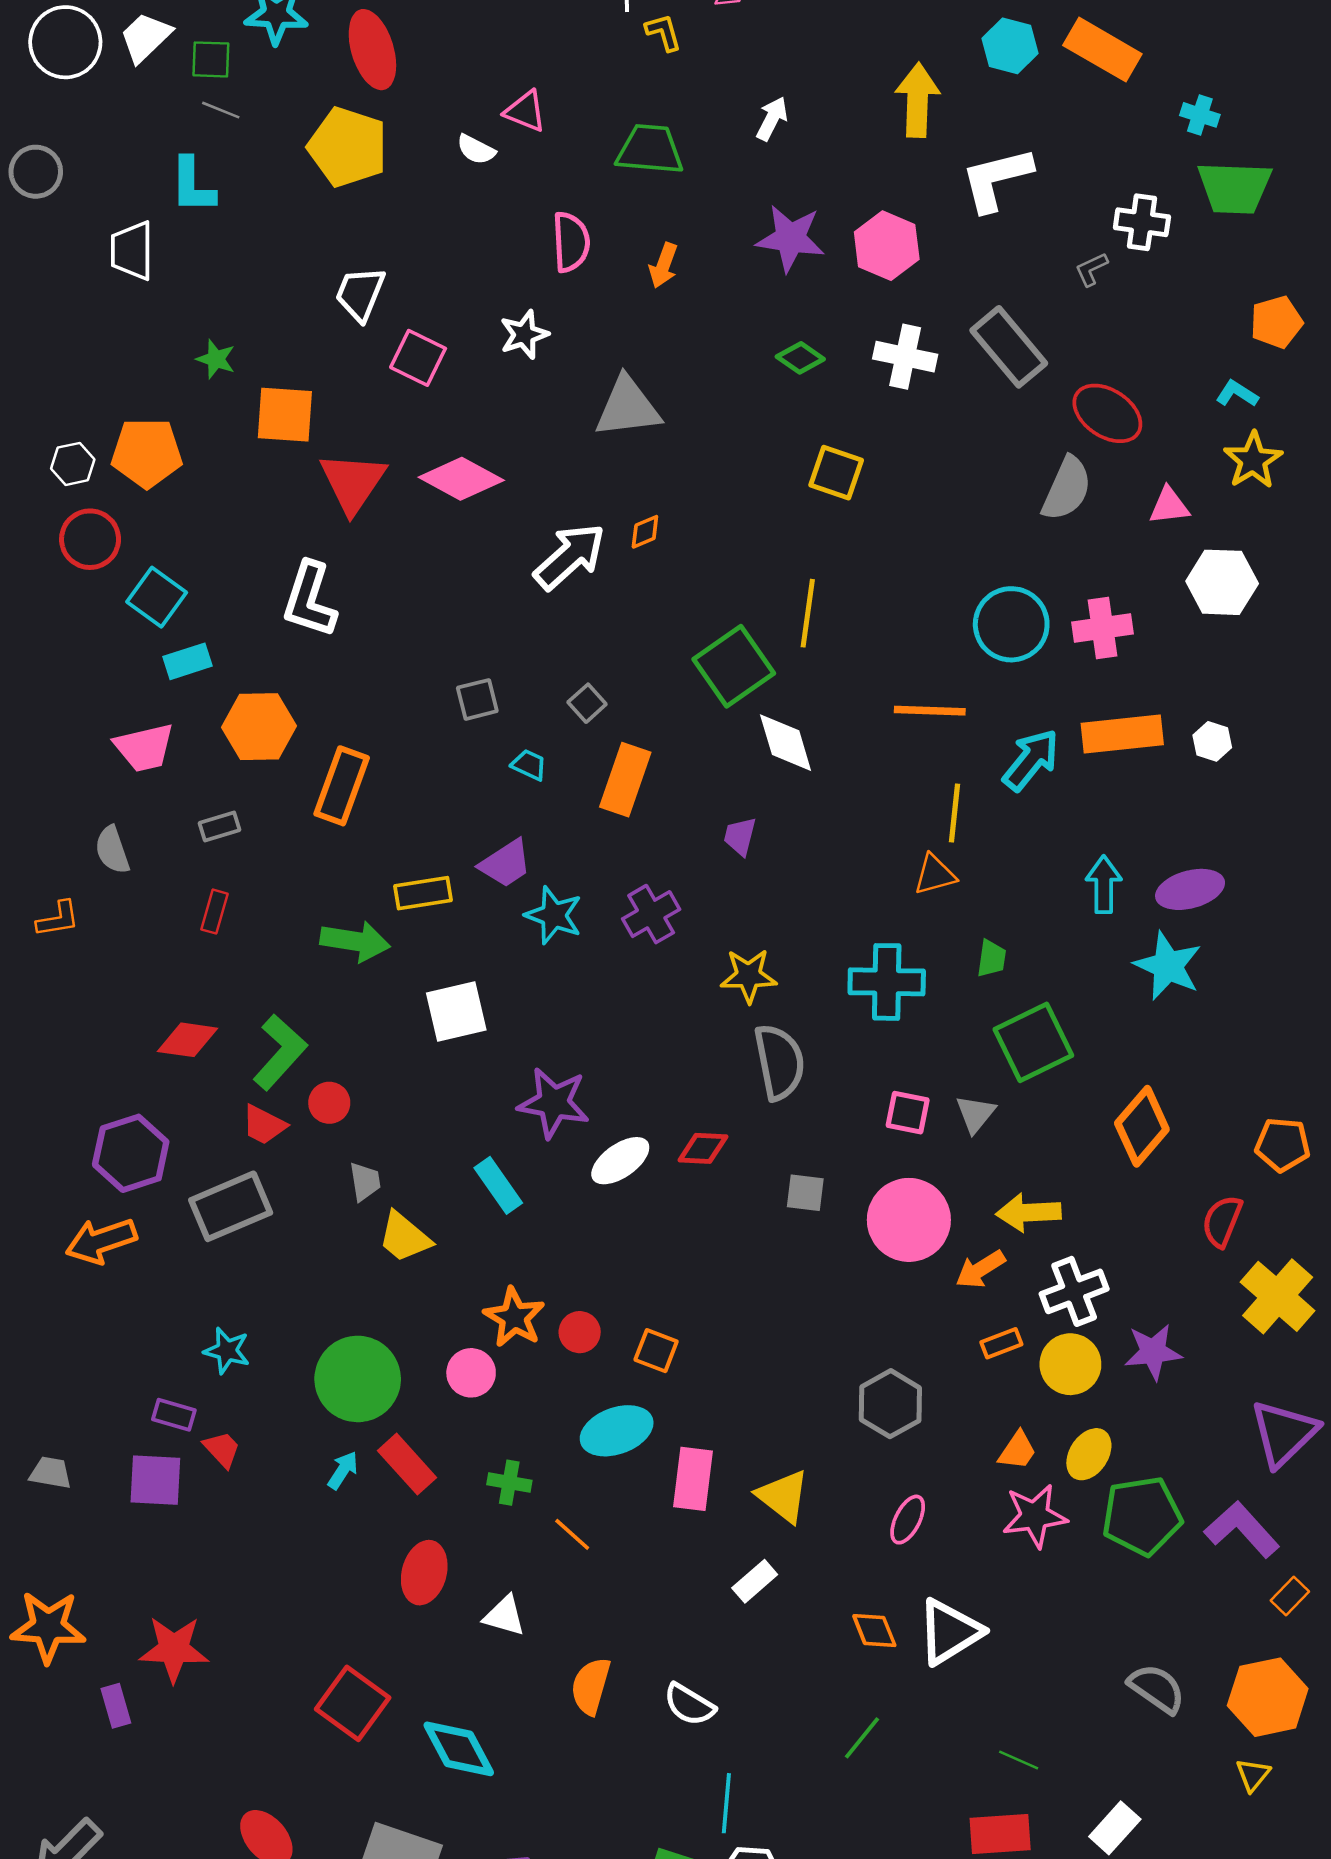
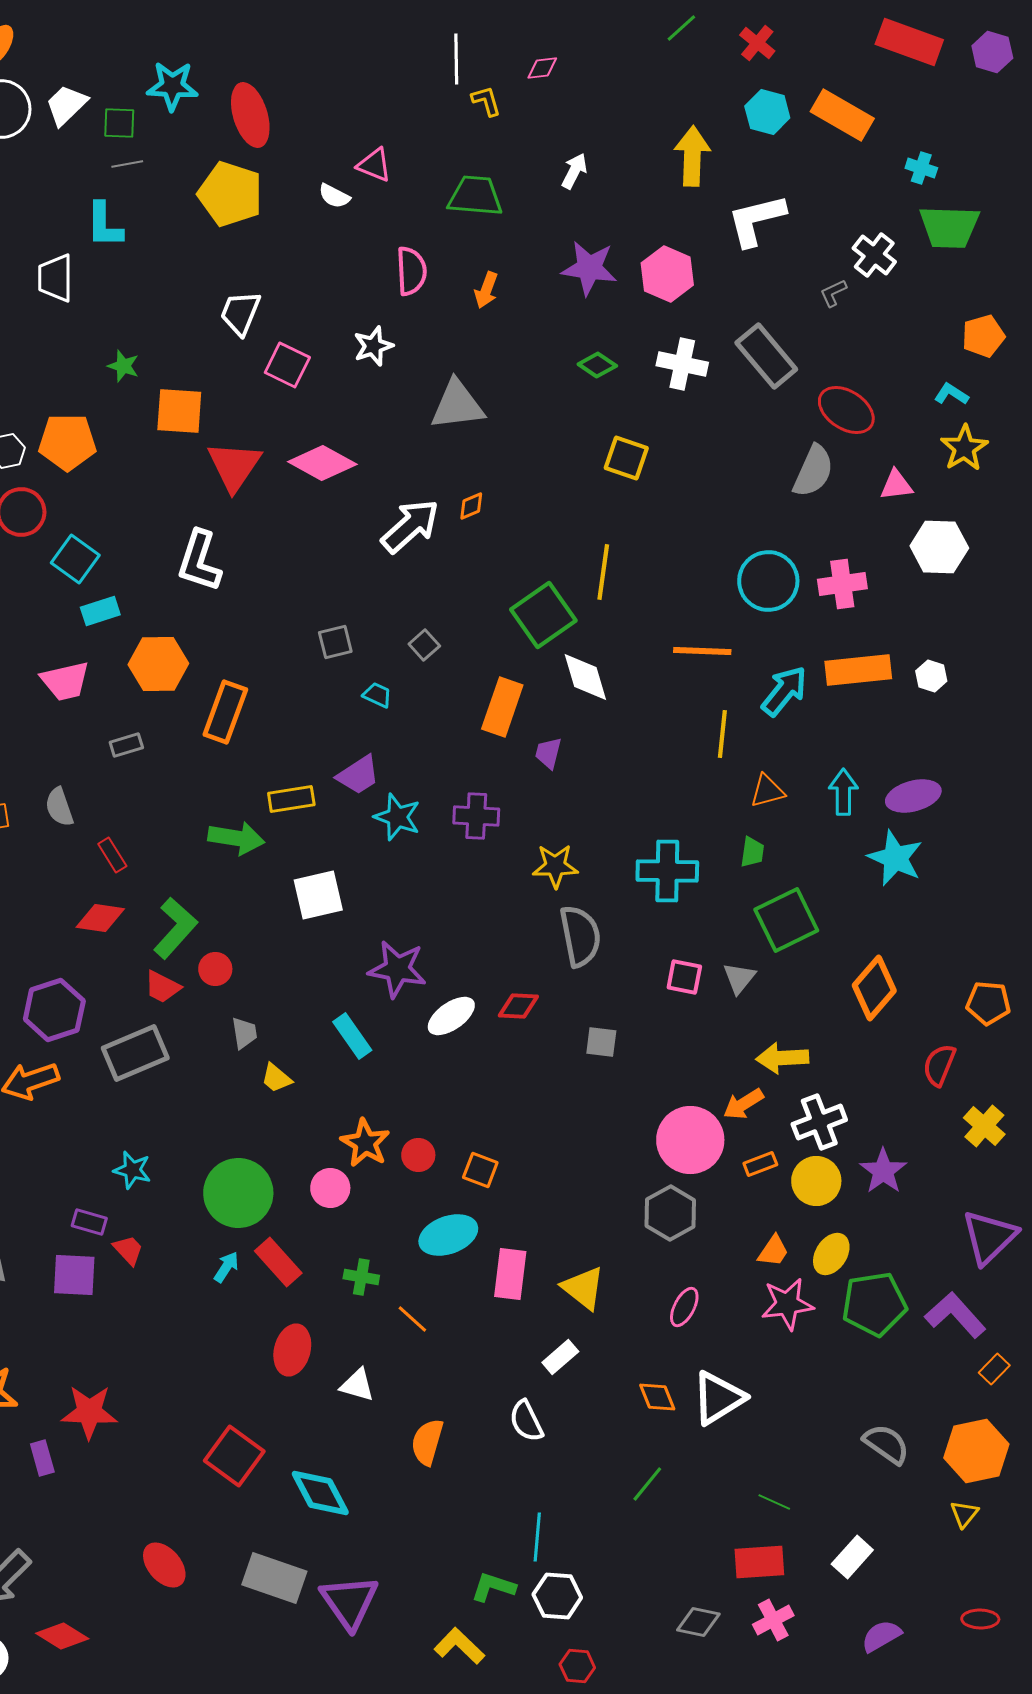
gray line: (221, 110) -> (127, 164), turned -32
white cross: (1142, 222) -> (874, 255), turned 30
orange rectangle: (625, 780) -> (502, 707), moved
gray semicircle: (112, 850) -> (59, 807), moved
orange triangle: (935, 875) -> (767, 791), moved
red rectangle: (215, 912) -> (112, 855), moved, turned -48
purple cross: (651, 914) -> (476, 816), turned 33
pink circle: (909, 1220) -> (690, 1140), moved
yellow trapezoid: (404, 1237) -> (276, 1078), size x0.7
yellow cross: (1278, 1296) -> (984, 1126), size x0.7
purple star: (1153, 1352) -> (883, 1171), turned -30
white semicircle: (689, 1705) -> (526, 1421), moved, turned 33

